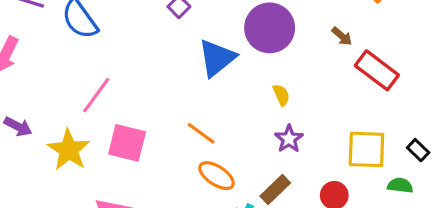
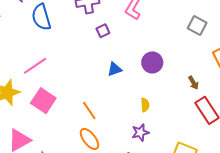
purple circle: (270, 28) -> (152, 62), size x0.7
blue triangle: (217, 58) -> (115, 69), size x0.6

